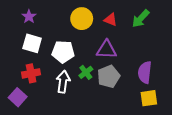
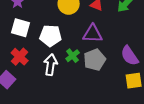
purple semicircle: (145, 72) -> (130, 56), turned -40
red cross: (31, 73) -> (20, 57), turned -36

